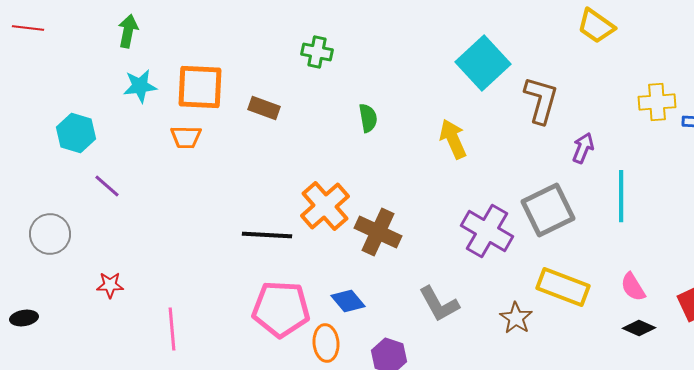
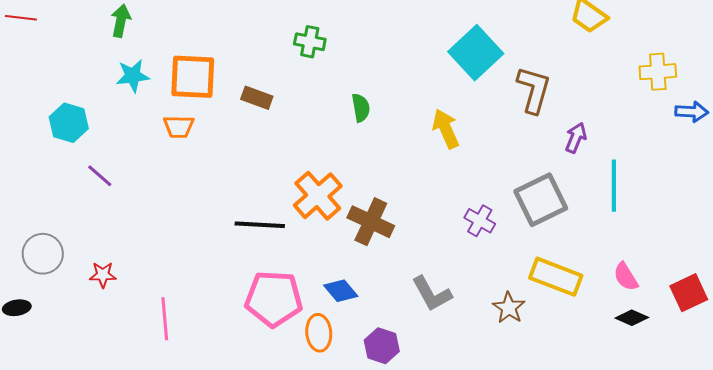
yellow cross: (657, 102) -> (658, 72), moved
purple cross: (487, 231) -> (480, 221), size x0.6
gray circle: (50, 234) -> (43, 254), moved

